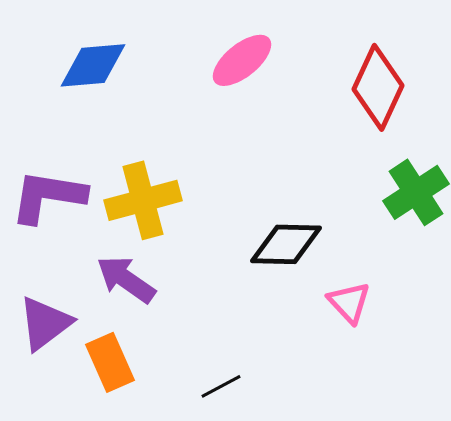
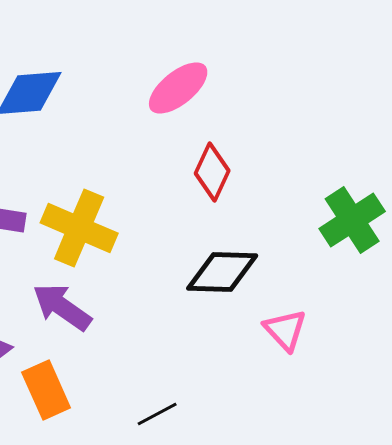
red diamond: (378, 87) -> (212, 172), moved, size x0.7
yellow cross: (143, 200) -> (79, 228), turned 38

